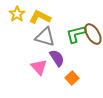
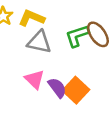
purple semicircle: (57, 58) -> (57, 88), moved
orange square: (72, 78) -> (76, 90), size x1.5

